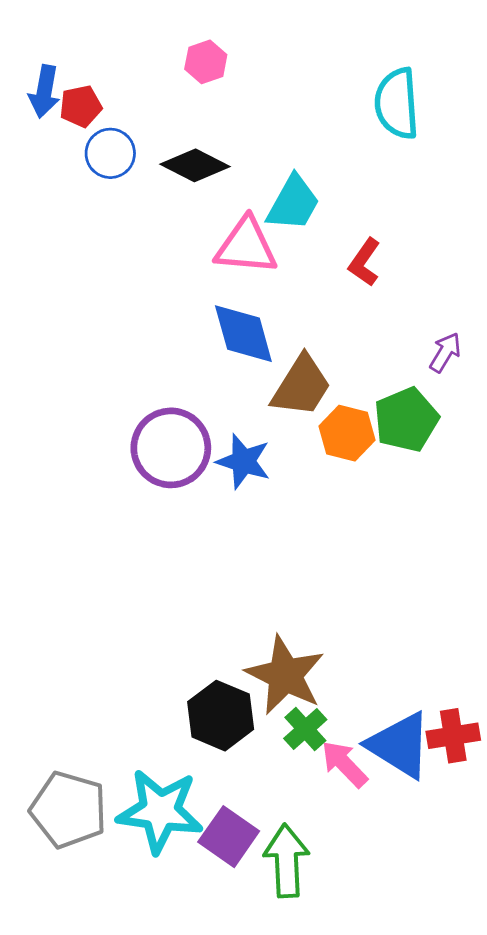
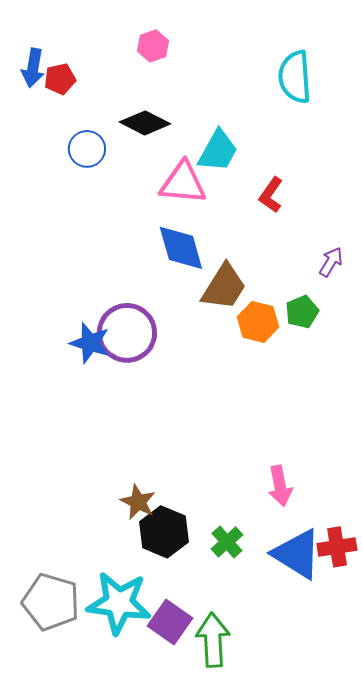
blue circle: (110, 153) -> (87, 149), moved
green pentagon: (406, 420) -> (302, 312), size x0.7
blue star: (243, 461) -> (90, 343), moved
brown star: (285, 675) -> (138, 502), moved, size x0.6
pink arrow: (344, 764) -> (280, 486), moved, turned -147

